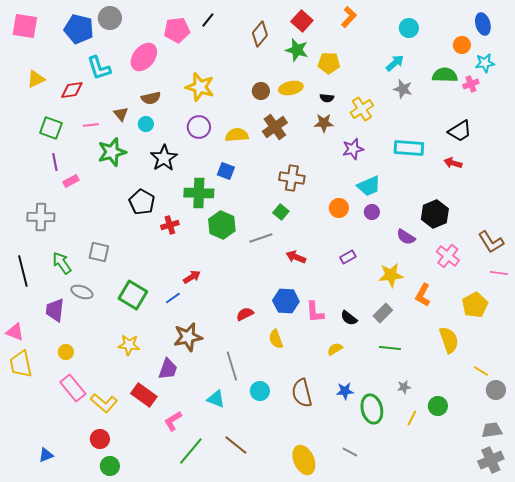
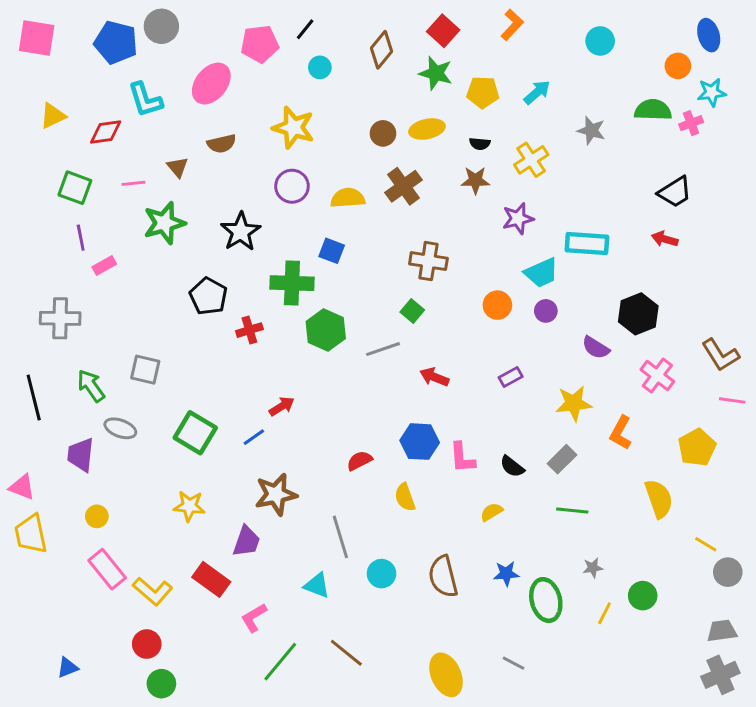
cyan arrow: (395, 63) -> (537, 92), moved
cyan circle: (146, 124) -> (320, 67), moved
cyan rectangle: (409, 148) -> (587, 243), moved

